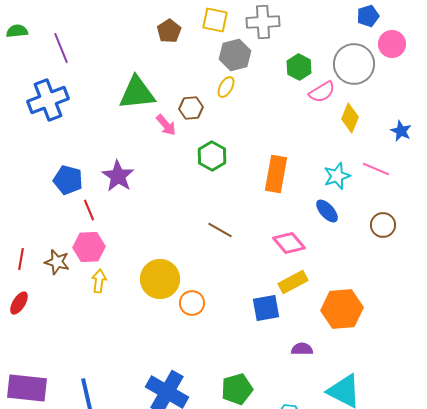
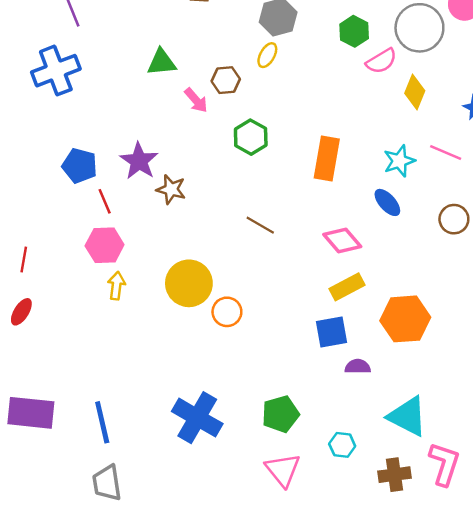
green triangle: (137, 93) -> (162, 62), size x0.7
brown star: (57, 262) -> (171, 189), moved
blue square: (266, 308) -> (332, 332), moved

